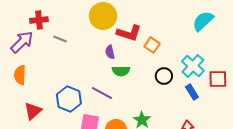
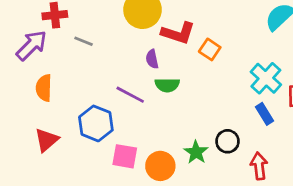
orange semicircle: (20, 75) -> (44, 88), moved
black circle: (164, 76) -> (227, 141), moved
purple line: (102, 93) -> (130, 95), moved

